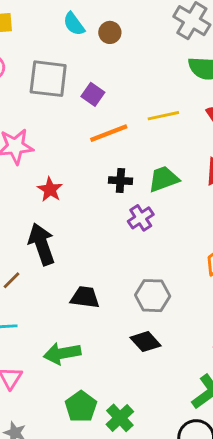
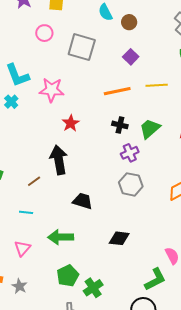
purple square: (93, 94) -> (131, 57), moved
green trapezoid: (164, 179) -> (150, 129), turned -30
gray hexagon: (153, 296) -> (131, 184), moved
black diamond: (145, 342) -> (119, 238), turned -50

